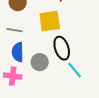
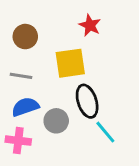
blue semicircle: (18, 52) -> (25, 107), turned 72

